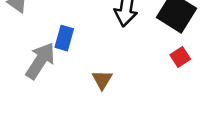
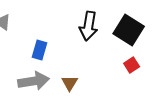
gray arrow: (40, 61) -> (34, 81), moved, turned 48

